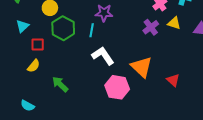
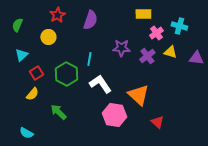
purple star: (104, 13) -> (121, 48), moved
green hexagon: (63, 28) -> (66, 74), moved
red square: (38, 45) -> (36, 73), turned -32
red triangle: (173, 80) -> (157, 122), moved

